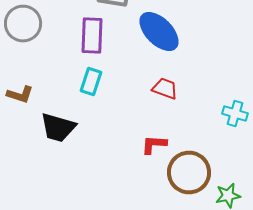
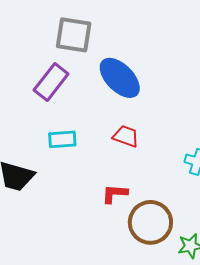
purple rectangle: (92, 36) -> (51, 82), turned 36
cyan rectangle: (91, 82) -> (62, 139), moved, turned 68

